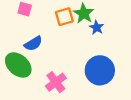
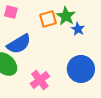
blue semicircle: (33, 44) -> (19, 44), size x1.4

